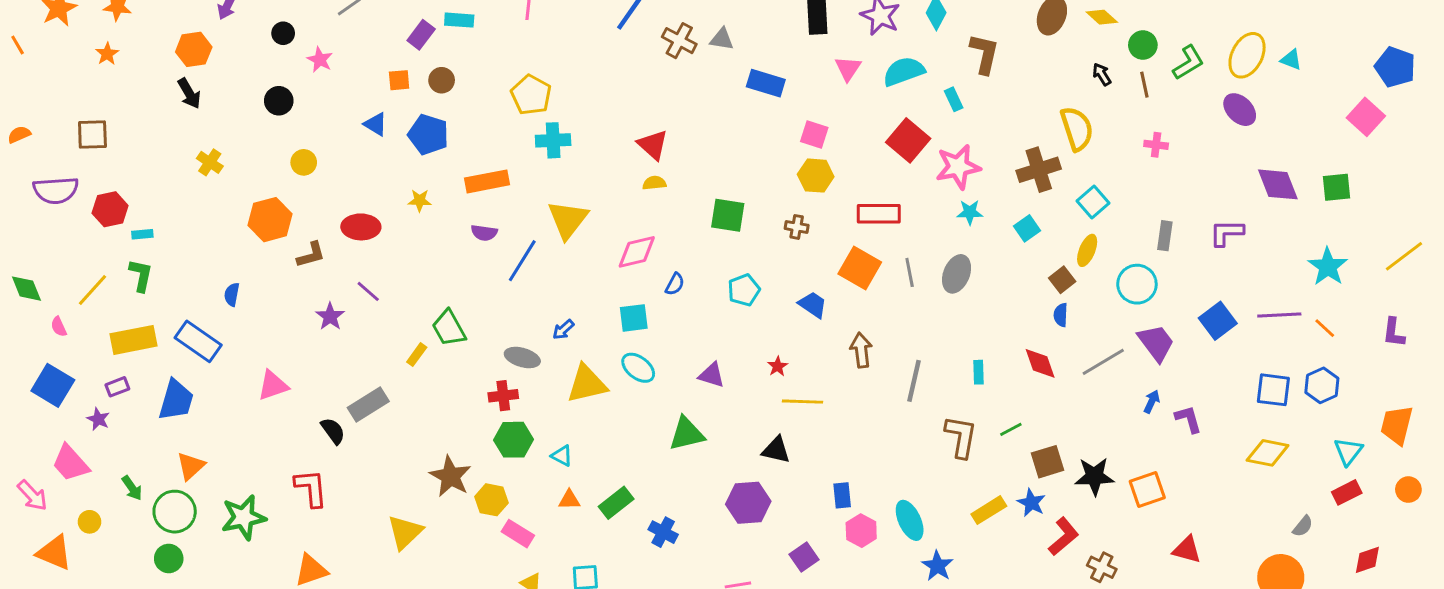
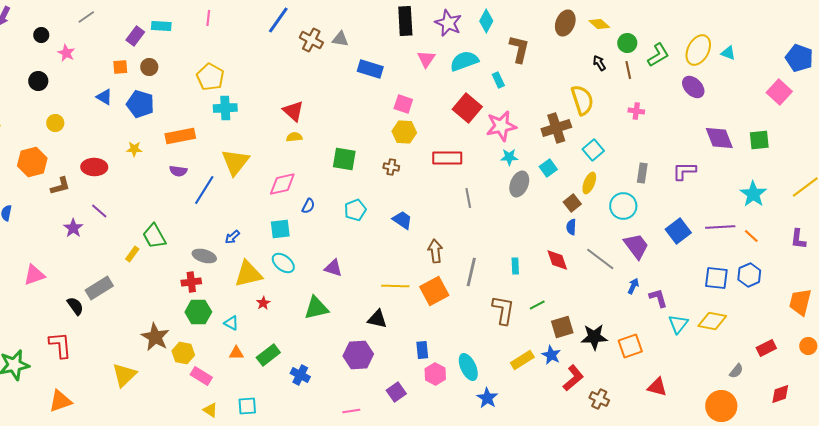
orange square: (860, 268) -> (434, 291), moved, turned 32
gray ellipse: (957, 274) -> (519, 184), moved
gray line: (1103, 362) -> (600, 259), turned 68
red star: (778, 366) -> (263, 303), moved
cyan triangle: (1348, 451) -> (678, 324), moved

